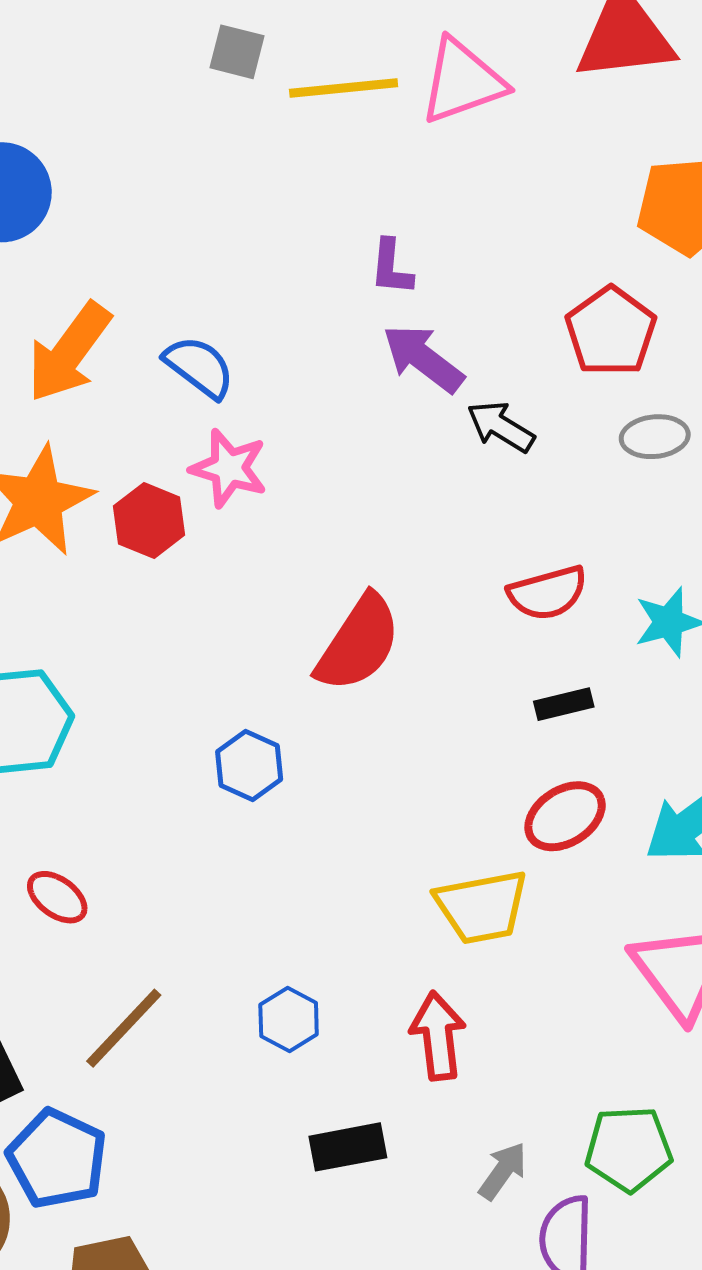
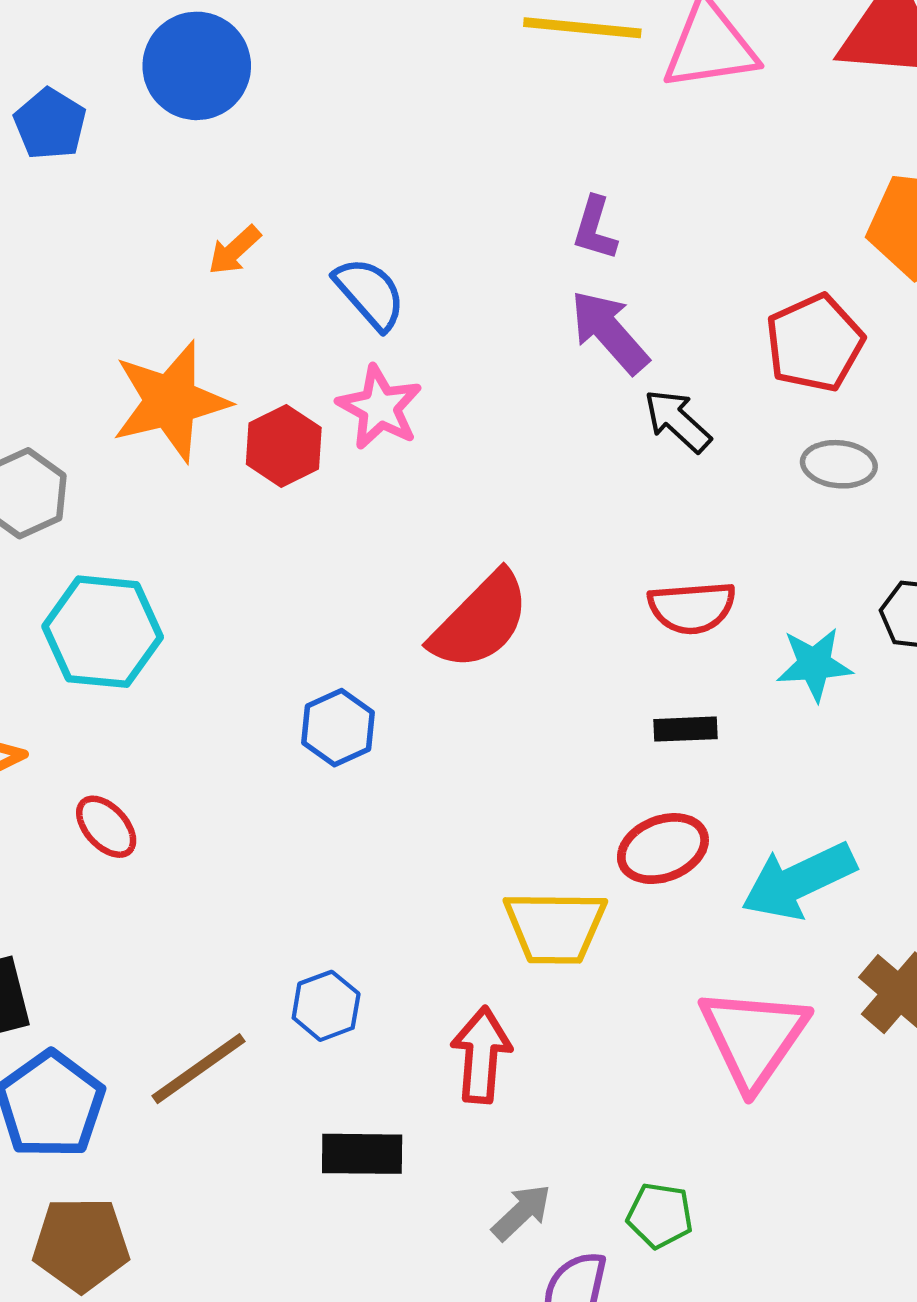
orange arrow: (69, 352) -> (234, 250), size x0.5
brown line: (124, 1028) -> (198, 1069), moved
green pentagon: (629, 1149) -> (660, 1215), size x0.7

